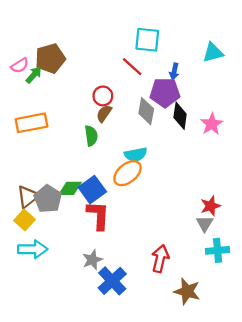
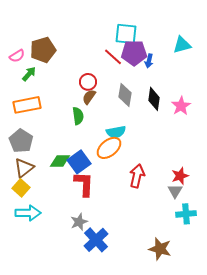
green arrow: (34, 75) -> (29, 74), moved
purple pentagon: (165, 92) -> (134, 53), moved
gray pentagon: (48, 199) -> (21, 141), moved
red arrow: (160, 259) -> (137, 176), moved

